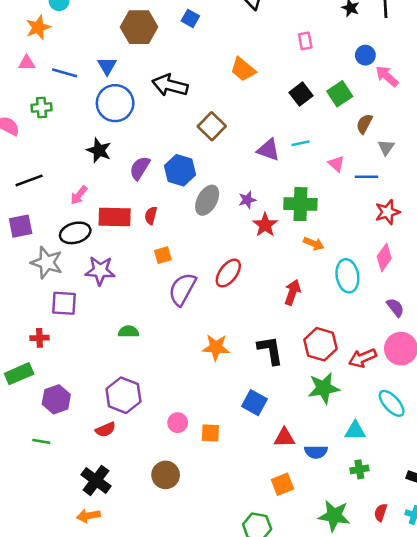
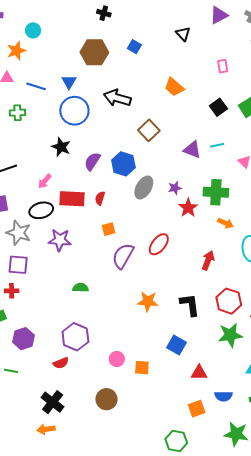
purple square: (64, 303) -> (18, 265), moved
blue semicircle: (316, 452) -> (223, 396), moved

